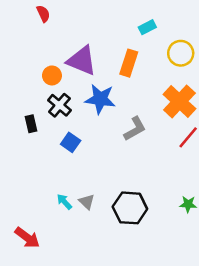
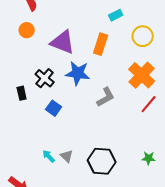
orange circle: (52, 75) -> (27, 30), moved

